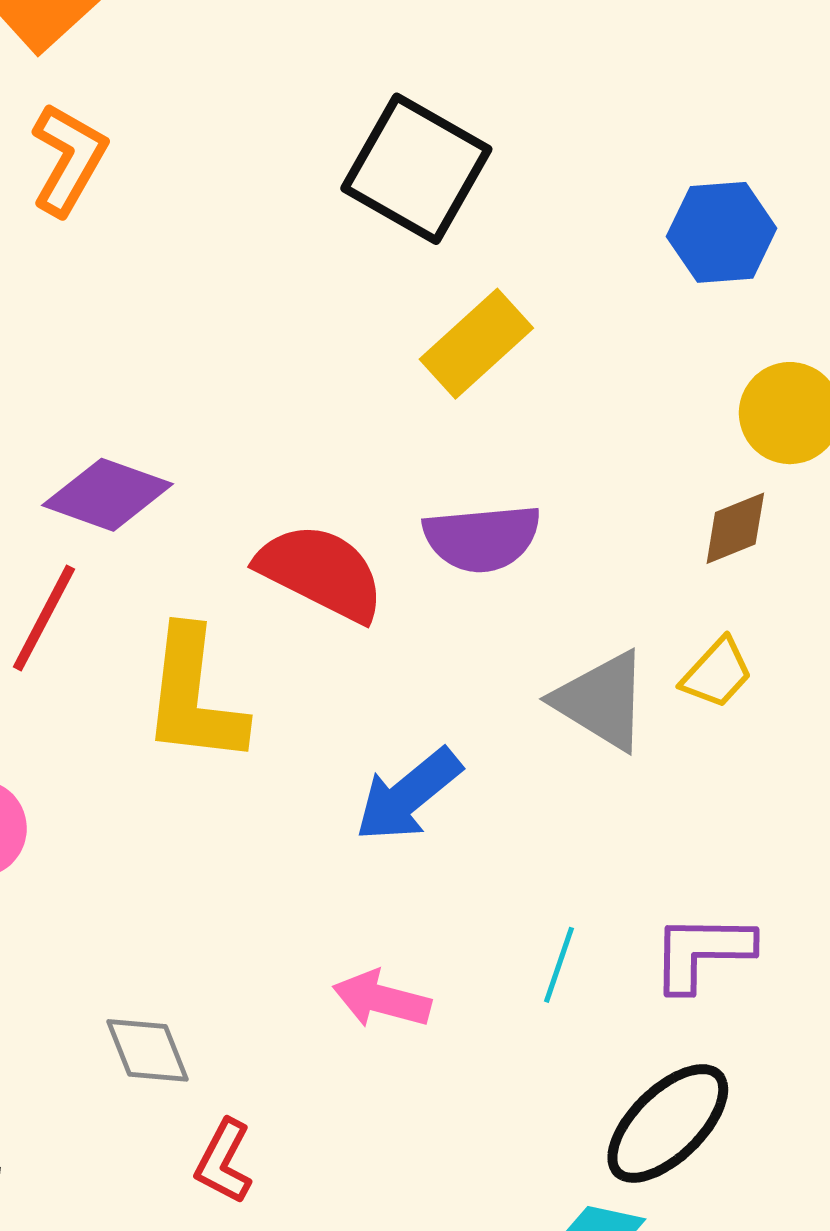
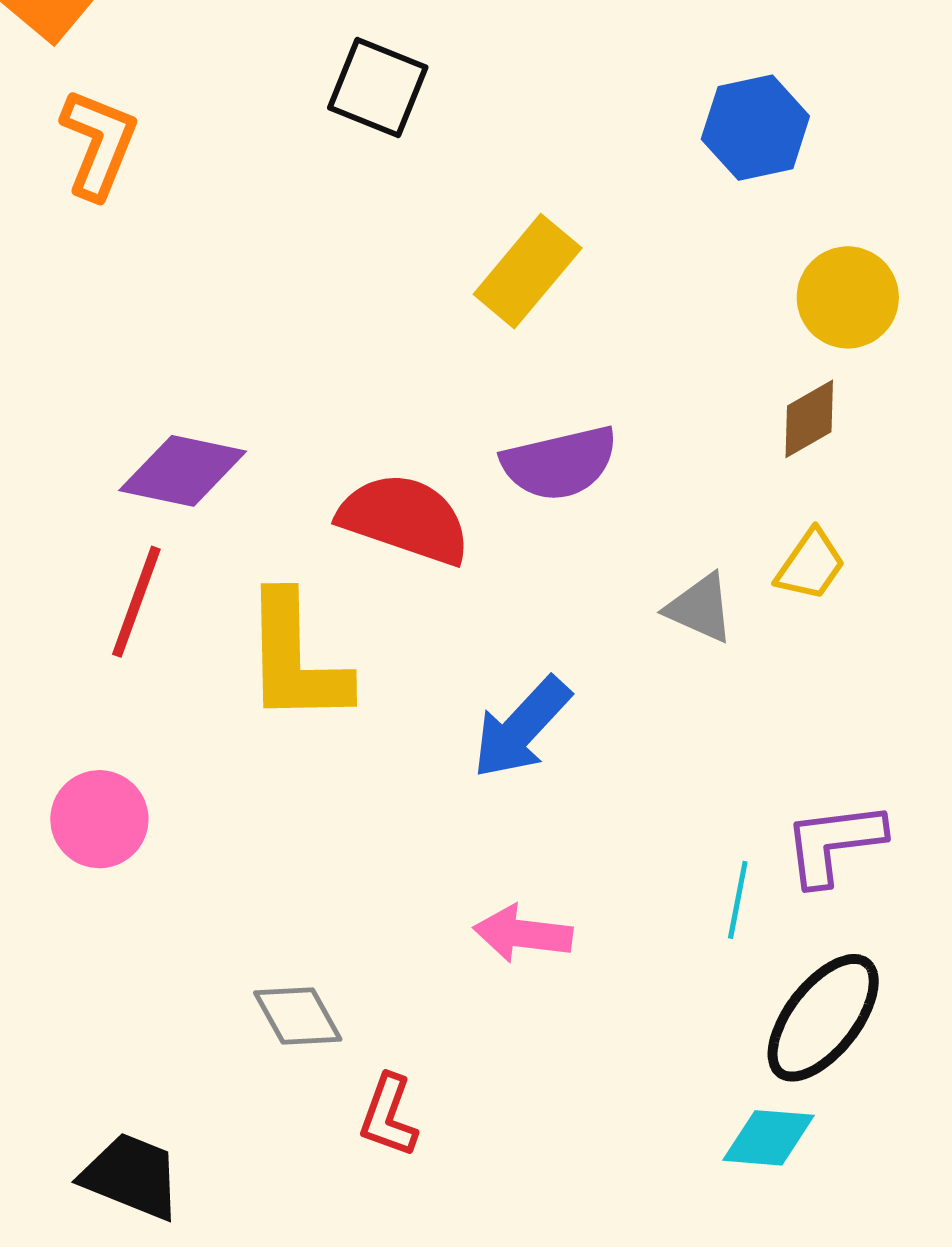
black square: (416, 169) -> (378, 87), moved, size x0.7
gray triangle: (601, 701) -> (700, 608), size x0.7
cyan line: (559, 965) -> (738, 900), moved

